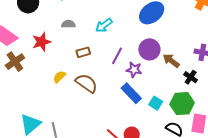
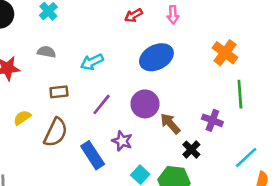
purple star: (134, 70) -> (122, 141), moved
brown semicircle: (86, 83) -> (56, 132), turned 70
blue rectangle: (131, 93) -> (93, 155), moved

